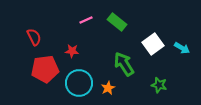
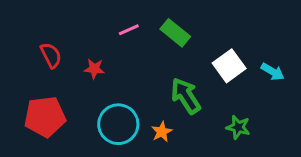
red star: (72, 51) -> (94, 69), moved
red pentagon: (45, 69) -> (45, 117), moved

